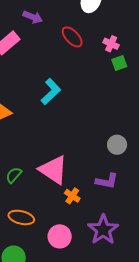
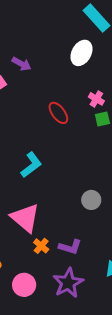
red ellipse: (72, 37) -> (58, 113), moved
cyan L-shape: (51, 92) -> (31, 165), moved
purple L-shape: (107, 181) -> (70, 247), moved

